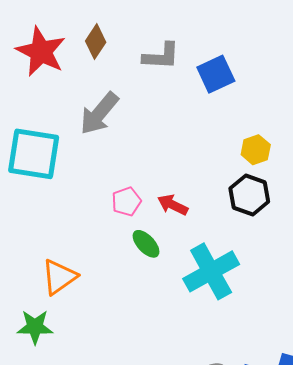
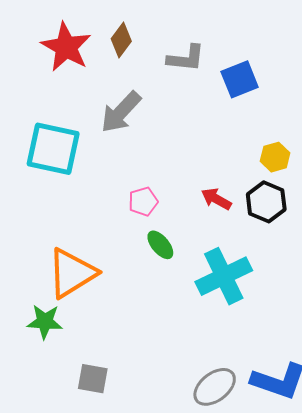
red arrow: (173, 205) -> (216, 199), moved
orange triangle: (59, 277) -> (72, 273), size x1.4

